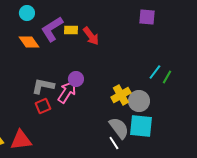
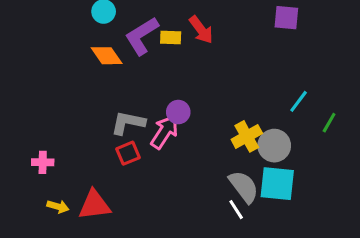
red arrow: (91, 36) -> (201, 30), moved
green line: (167, 77) -> (329, 123), moved

